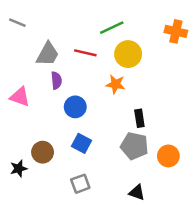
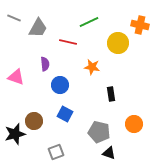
gray trapezoid: (48, 54) -> (38, 28), moved
yellow circle: (128, 54) -> (118, 43), moved
gray pentagon: (134, 146) -> (99, 132), moved
black star: (19, 169) -> (15, 134), size x1.5
gray square: (80, 184) -> (56, 152), moved

